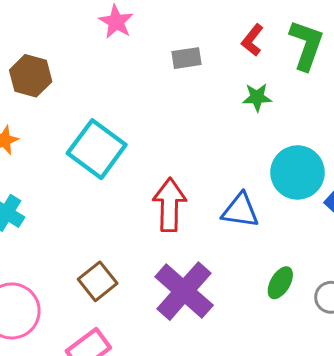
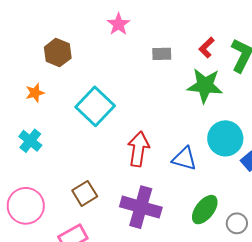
green star: (257, 97) -> (205, 86), size x1.8
green ellipse: (280, 283) -> (205, 210), size x1.4
purple cross: (184, 291) -> (141, 207), turned -33

